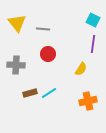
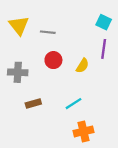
yellow semicircle: (81, 69) -> (82, 66), moved
cyan line: (49, 93) -> (73, 104), moved
orange cross: (88, 101) -> (84, 131), moved

